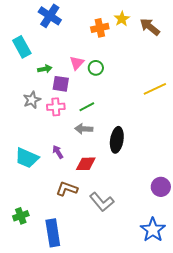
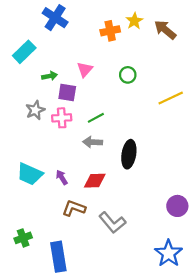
cyan rectangle: (22, 47) -> (24, 52), turned 75
green circle: (96, 68) -> (128, 75), moved
purple arrow: (58, 152) -> (62, 177), moved

